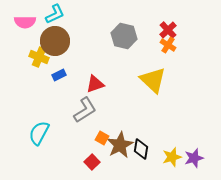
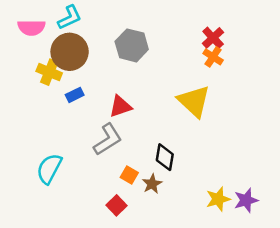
gray hexagon: (124, 36) -> (132, 45), moved
brown star: (120, 145) -> (152, 184), size x0.6
black diamond: (141, 149) -> (165, 157), moved

